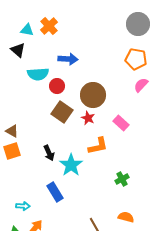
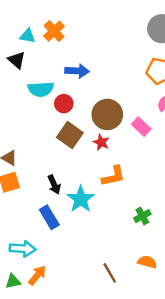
pink rectangle: (121, 123) -> (141, 127), moved
blue rectangle: (55, 192) -> (49, 217), moved
cyan arrow: (23, 206) -> (23, 249), size x1.5

